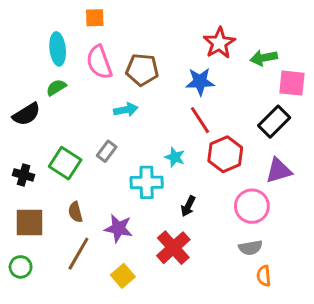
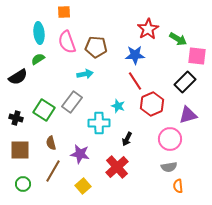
green arrow: (264, 58) -> (178, 39), turned -138
gray rectangle: (107, 151) -> (72, 102), size x1.5
green circle: (21, 267) -> (23, 184), moved

